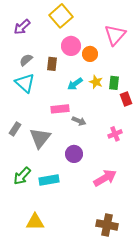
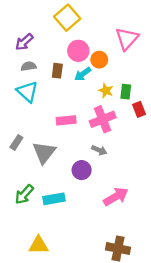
purple arrow: (22, 27) -> (24, 42), moved
gray semicircle: (26, 60) -> (29, 66), turned 32
cyan arrow: (75, 84) -> (83, 74), moved
gray arrow: (79, 121) -> (99, 150), moved
pink cross: (115, 134) -> (103, 119), moved, size x1.6

